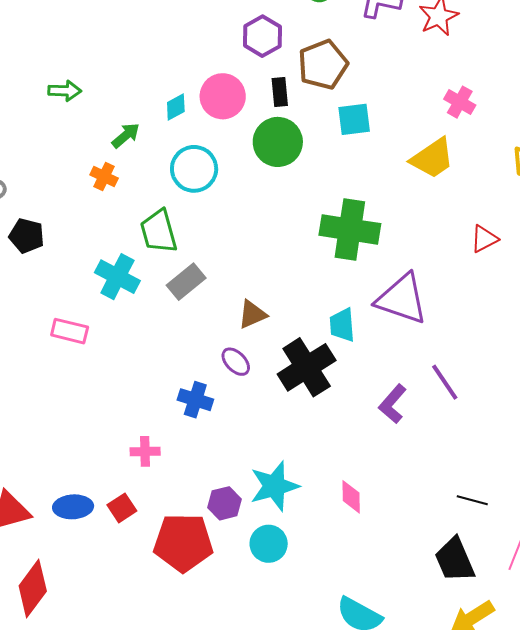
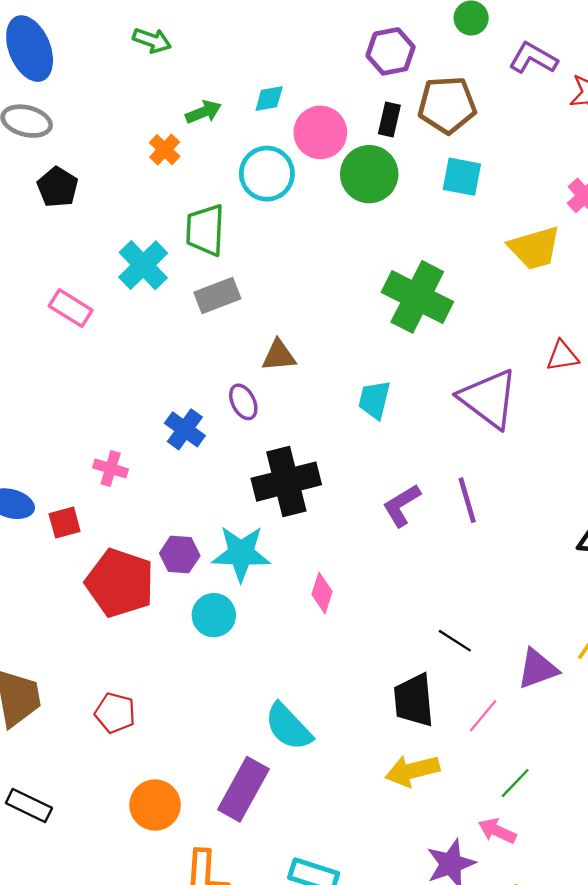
pink circle: (223, 96) -> (320, 132), moved
purple triangle: (402, 299) -> (489, 399), moved
black cross: (307, 367) -> (286, 482), moved

